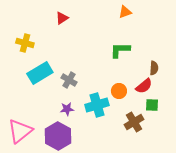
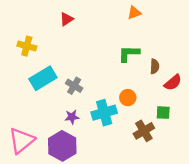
brown semicircle: (154, 68) -> (155, 66), moved
red semicircle: (144, 86) -> (173, 83), moved

